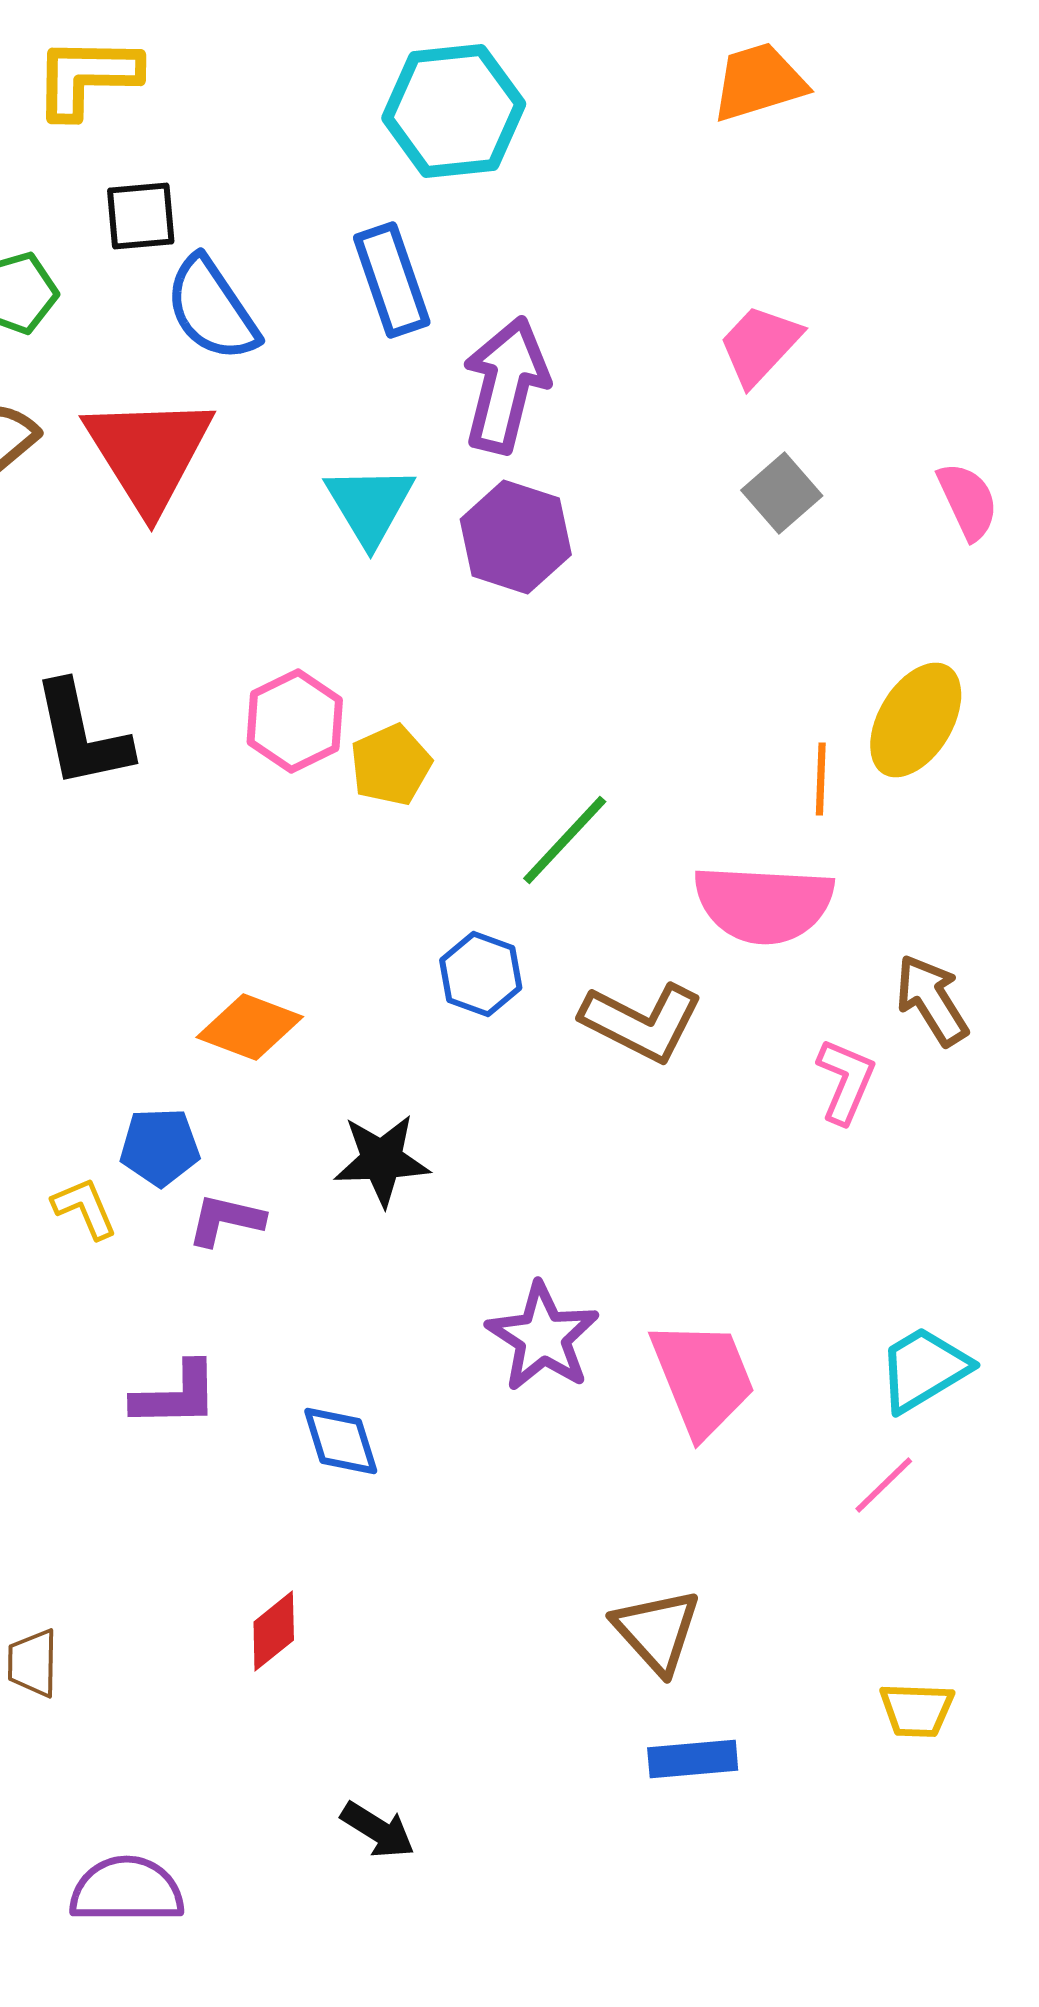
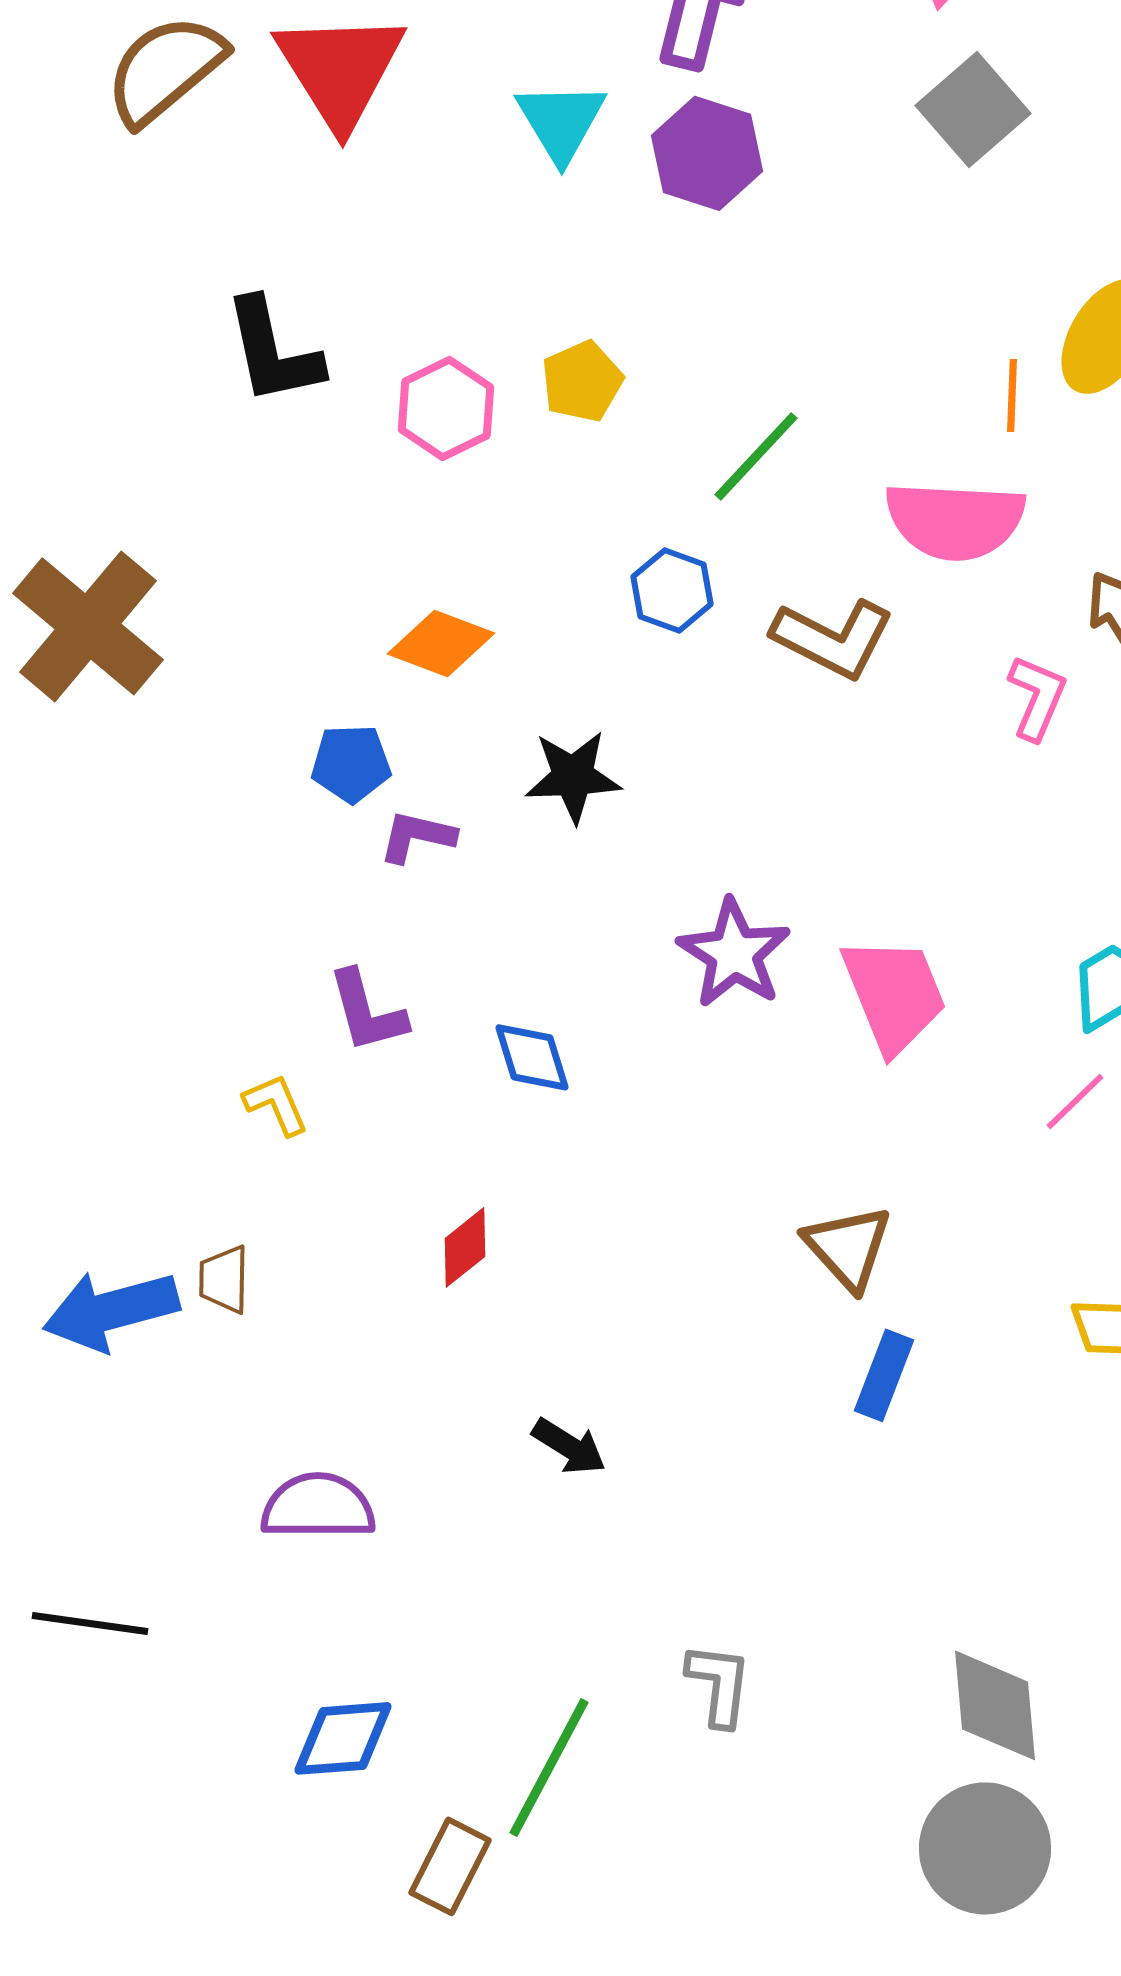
gray square: (782, 493) -> (973, 109), size x1.4
pink hexagon: (295, 721) -> (446, 408), moved
yellow L-shape: (85, 1208) -> (276, 1104), moved
purple L-shape: (176, 1395) -> (367, 1011), turned 76
blue rectangle: (693, 1759) -> (884, 1375), turned -64

